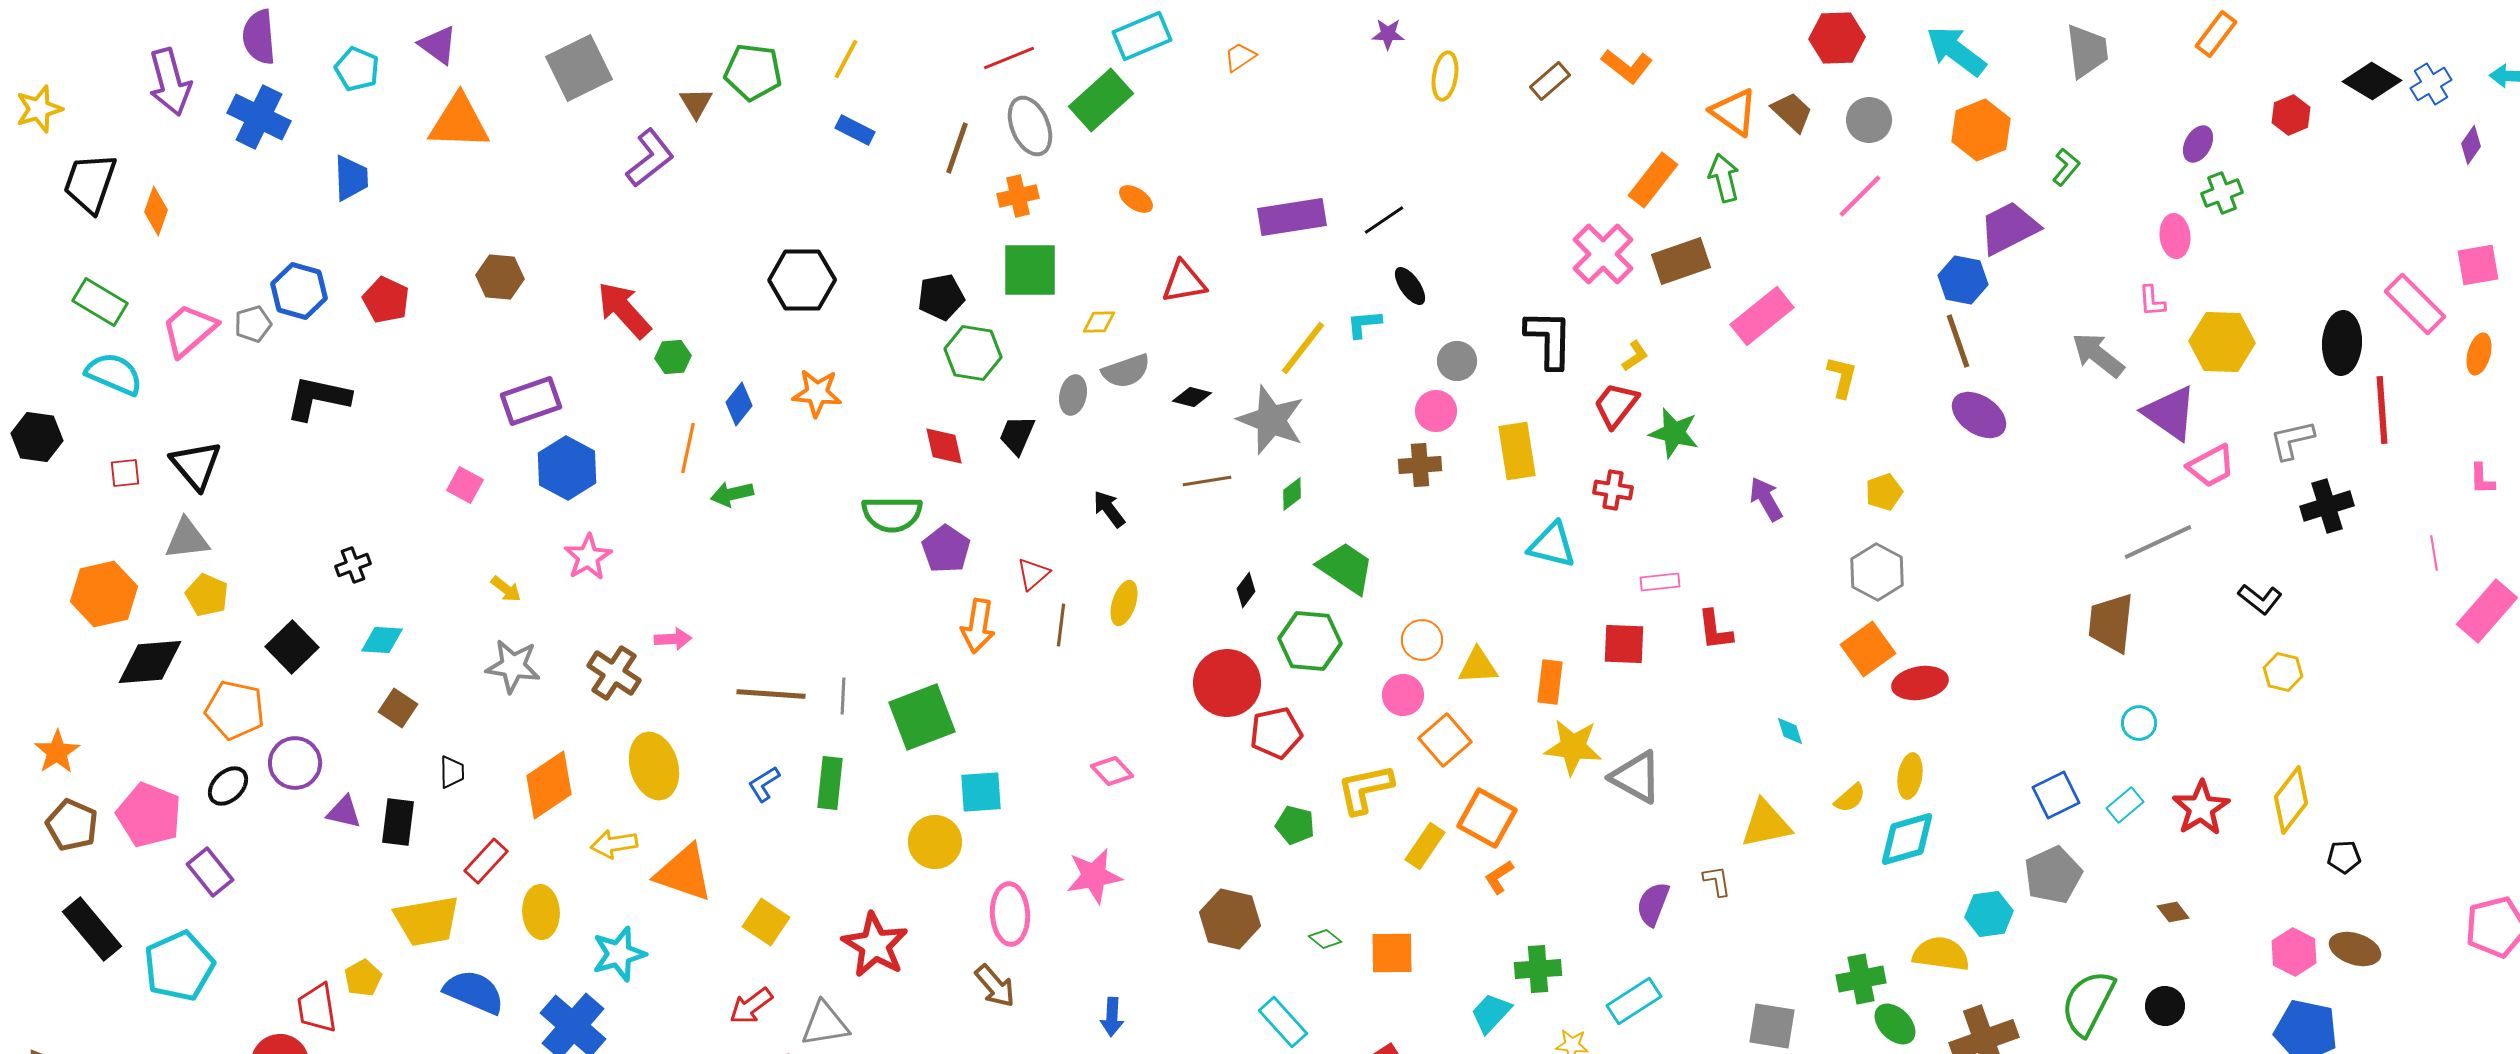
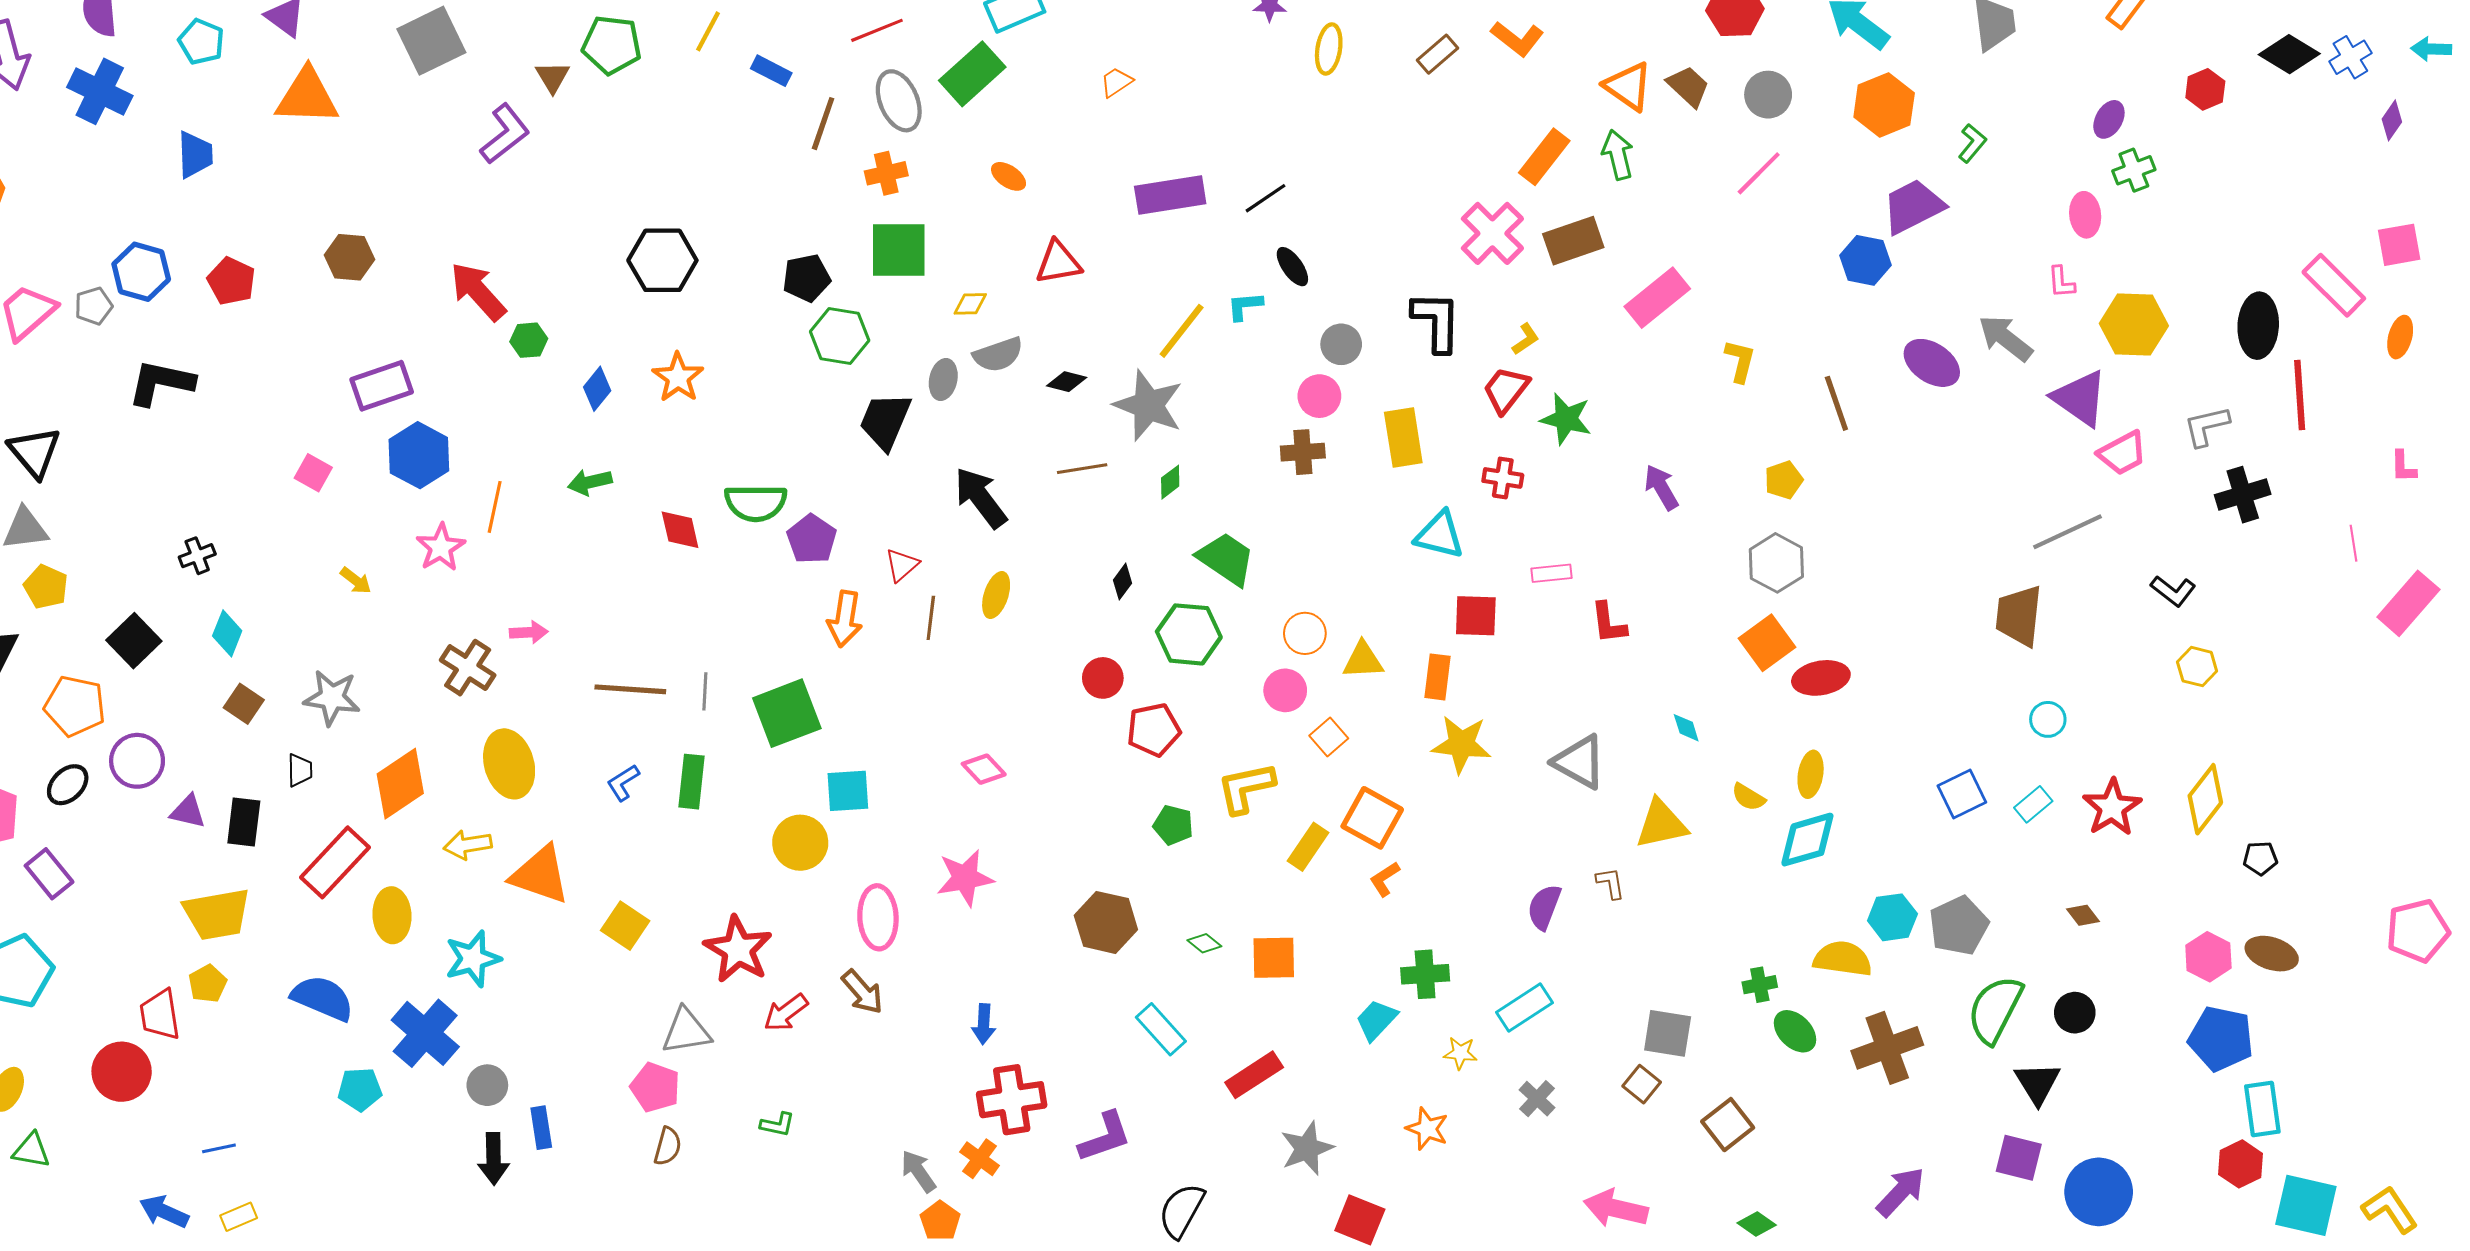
orange trapezoid: (1240, 57) -> (1116, 82), moved
blue rectangle: (855, 130) -> (771, 71), moved
brown line: (1958, 341) -> (1836, 403), moved
orange star: (817, 393) -> (678, 377), turned 30
purple ellipse: (1979, 415) -> (1932, 363), moved
black trapezoid: (1017, 435) -> (885, 421), size x1.4
red diamond: (944, 446) -> (680, 530), moved
orange line: (688, 448) -> (495, 507), moved
black arrow: (1109, 509) -> (981, 498), size x1.6
cyan diamond: (382, 640) -> (227, 633), turned -72
red square: (1624, 644) -> (1476, 616), moved
gray star: (513, 666) -> (332, 698), moved
red circle: (1227, 683) -> (1103, 678), size x0.6
orange square: (1445, 740) -> (1329, 737), size x0.7
gray triangle: (1636, 777) -> (1579, 762), moved
yellow semicircle: (1850, 798) -> (1748, 797), turned 72
red rectangle: (486, 861) -> (335, 862), size x1.5
gray pentagon: (2053, 875) -> (1959, 926), moved
yellow trapezoid: (427, 921) -> (217, 914), moved
green cross: (1861, 979) -> (1760, 985), size x0.7
red arrow: (751, 1006) -> (786, 1013), moved

